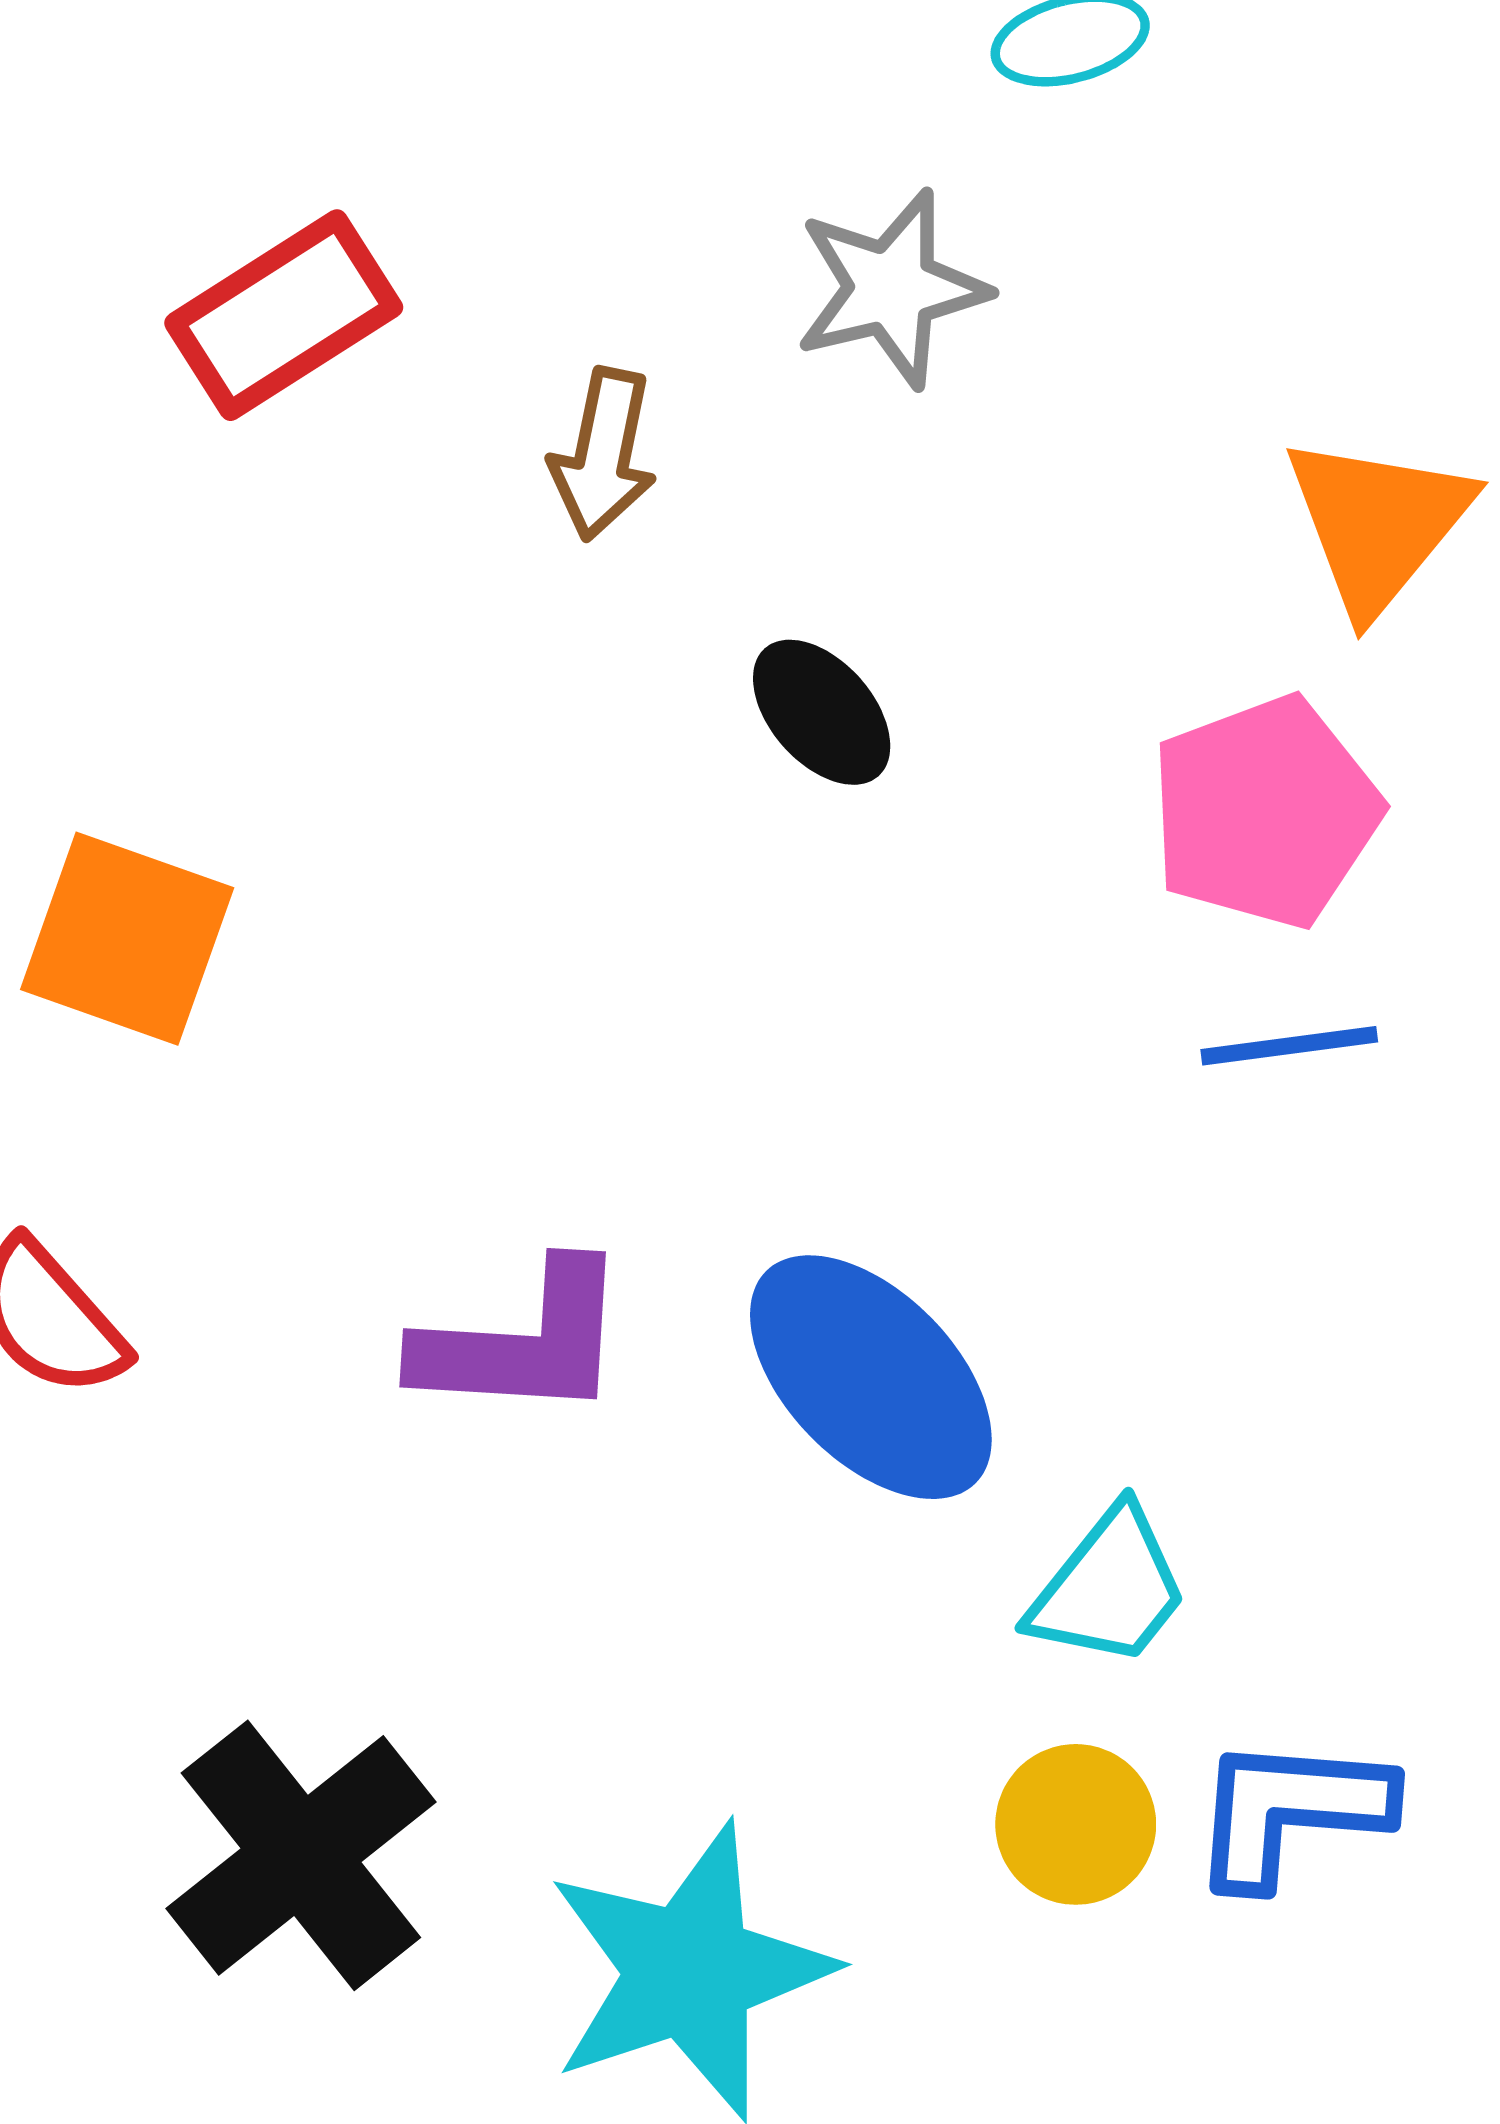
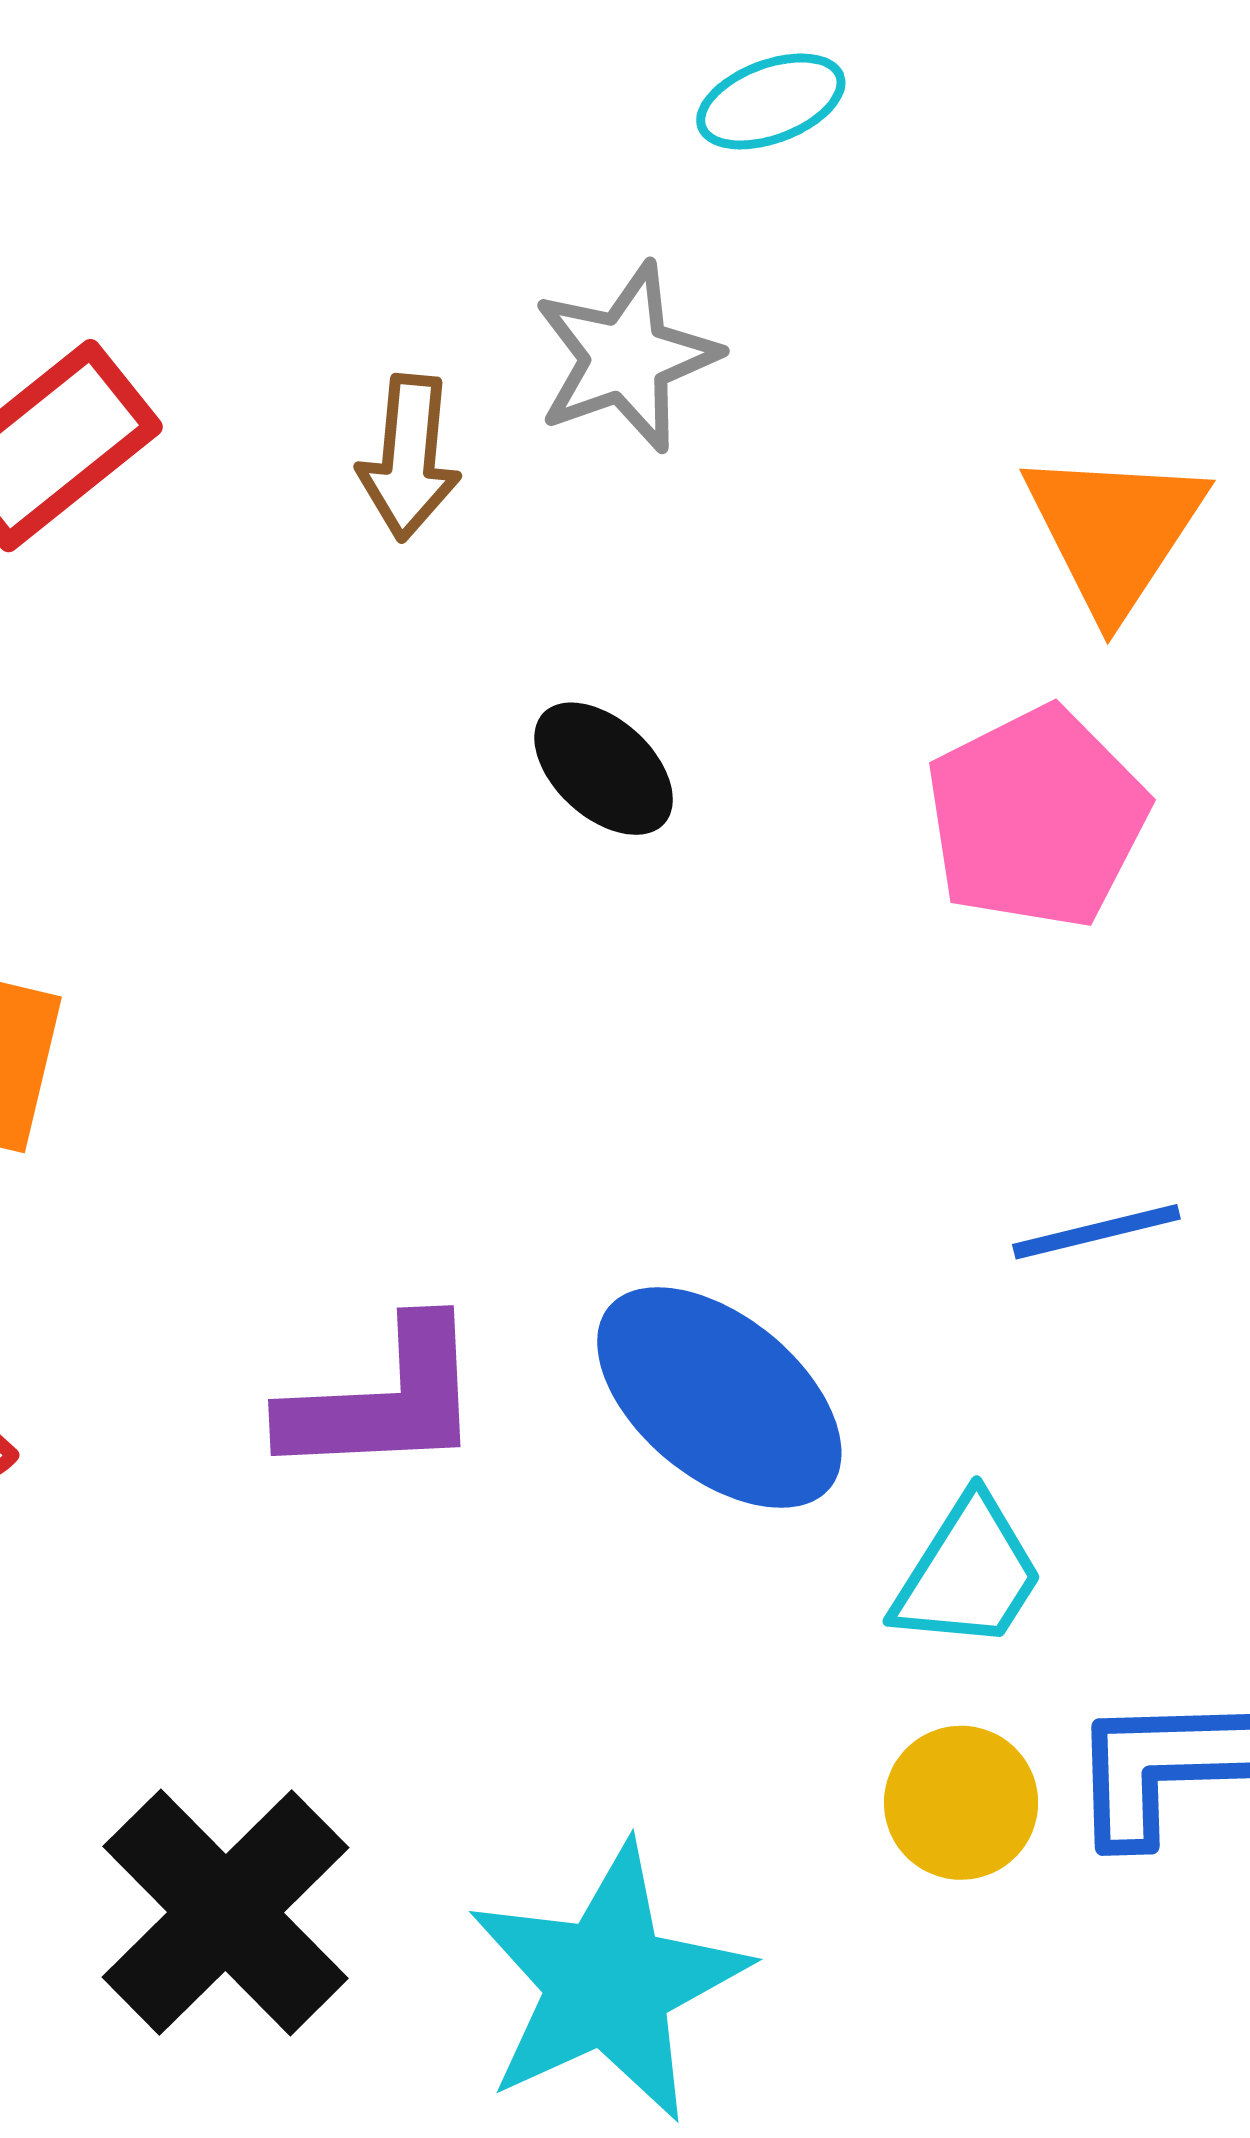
brown arrow: (603, 454) -> (409, 458), moved
blue line: (1289, 1046) -> (1096, 1232), moved

